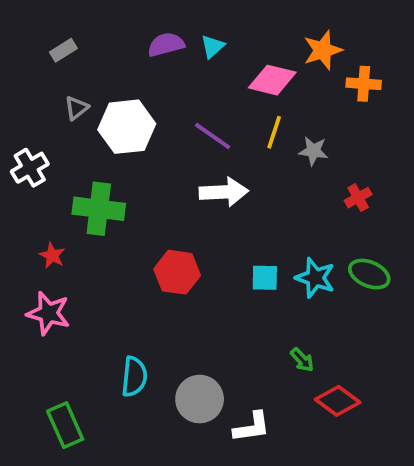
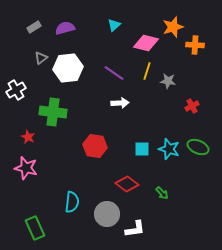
purple semicircle: (166, 45) -> (65, 28), moved
white arrow: (224, 192) -> (120, 103), size x0.7
red diamond: (338, 401) -> (127, 184), moved

